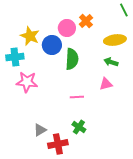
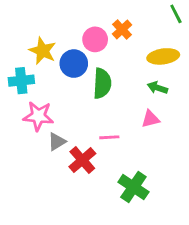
green cross: (79, 127) -> (133, 187), moved, size x1.5
gray triangle: (40, 130) -> (57, 142), moved
red cross: (58, 144) -> (82, 160), moved, turned -30

